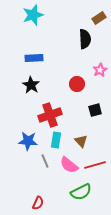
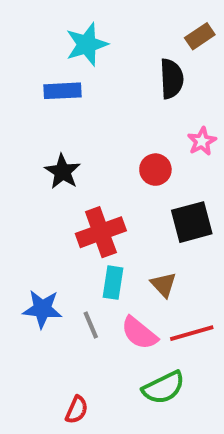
cyan star: (33, 15) -> (87, 44), moved
blue rectangle: (34, 58) -> (63, 91), moved
black square: (95, 110) -> (192, 222), size x1.5
blue star: (28, 141) -> (42, 309), moved

